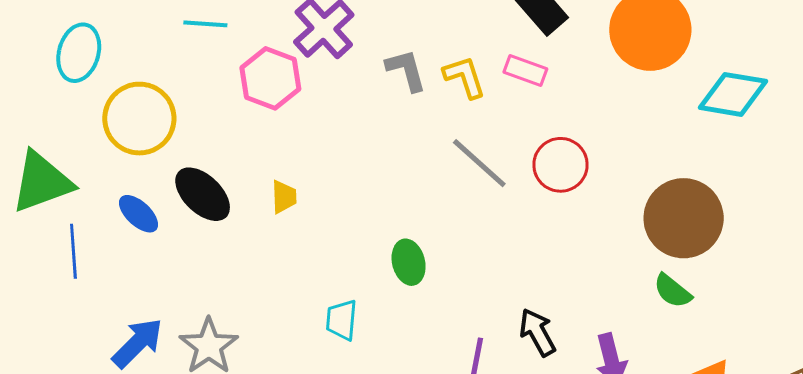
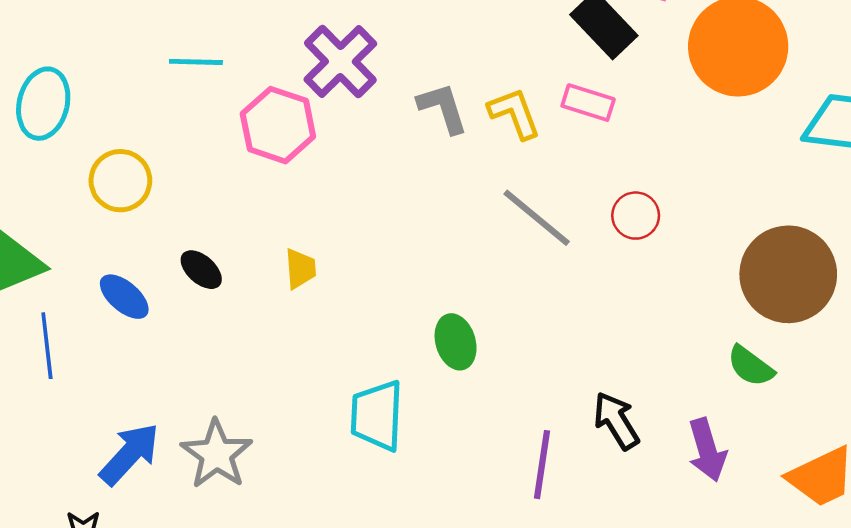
yellow circle: (139, 119) -> (120, 181), size x0.7
red circle: (561, 165) -> (636, 216), size x0.7
black ellipse: (203, 194) -> (201, 270), size x0.6
green semicircle: (672, 291) -> (751, 366), moved
cyan trapezoid: (342, 320) -> (377, 416), size x1.4

